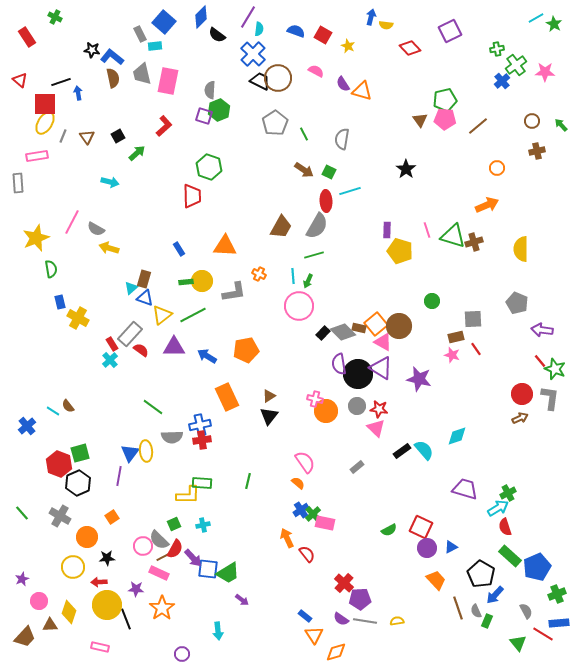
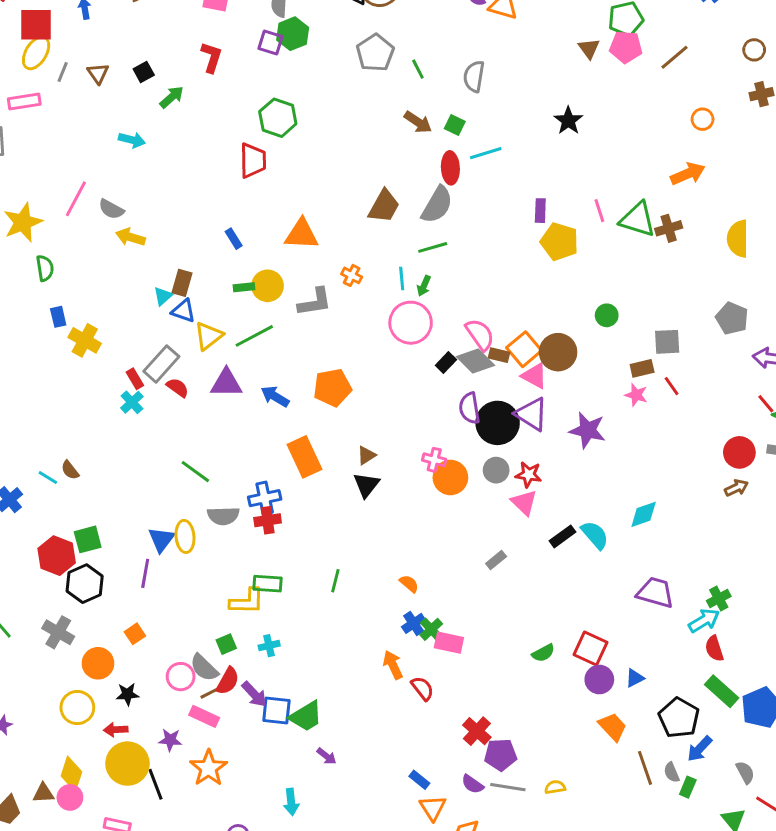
red L-shape: (164, 126) -> (212, 57), turned -30
pink semicircle: (305, 462) -> (480, 334), moved
pink circle: (39, 601) -> (70, 797), moved

